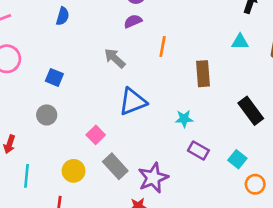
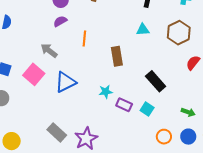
pink square: (96, 135) -> (34, 74), moved, size x1.5
purple rectangle: (198, 150) -> (124, 105), moved
cyan square: (237, 159) -> (147, 109), moved
yellow circle: (74, 171) -> (12, 141), moved

